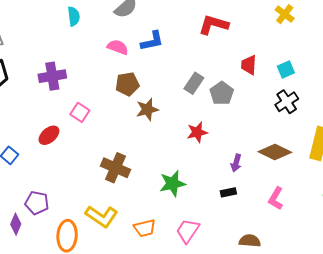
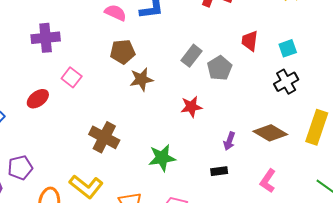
purple pentagon: (37, 203) -> (20, 168), turned -30

